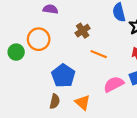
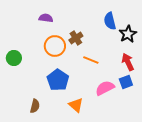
orange circle: (39, 39) -> (55, 46), moved
brown semicircle: (55, 101) -> (35, 106), moved

